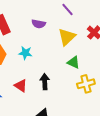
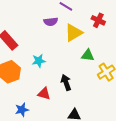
purple semicircle: (39, 24) -> (51, 22), moved
yellow triangle: (67, 37) -> (74, 33), turned 30

